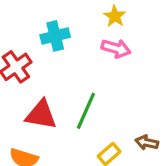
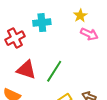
pink arrow: (116, 48) -> (89, 34), moved

